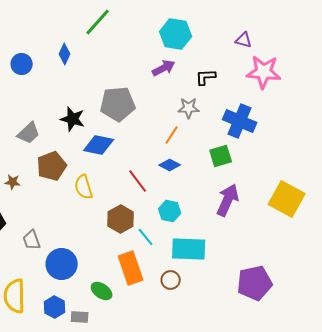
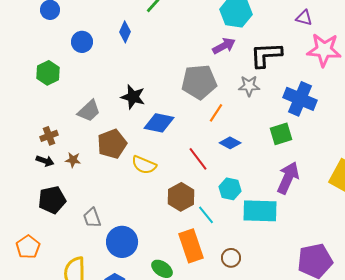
black L-shape: (206, 77) -> (266, 55), size x1.6
gray pentagon: (118, 104) -> (199, 82), moved
orange line: (172, 135) -> (216, 113), moved
yellow semicircle: (84, 187) -> (144, 165), turned -50
cyan rectangle: (189, 249) -> (260, 211), moved

